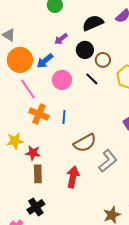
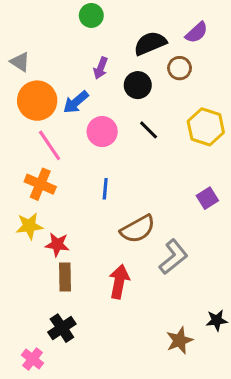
purple arrow: (61, 39) -> (101, 68), turned -32
brown circle: (103, 60) -> (180, 68), moved
orange cross: (39, 114) -> (40, 184), moved

